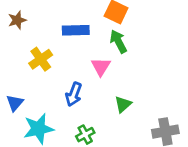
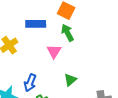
blue arrow: (74, 94) -> (30, 83), moved

